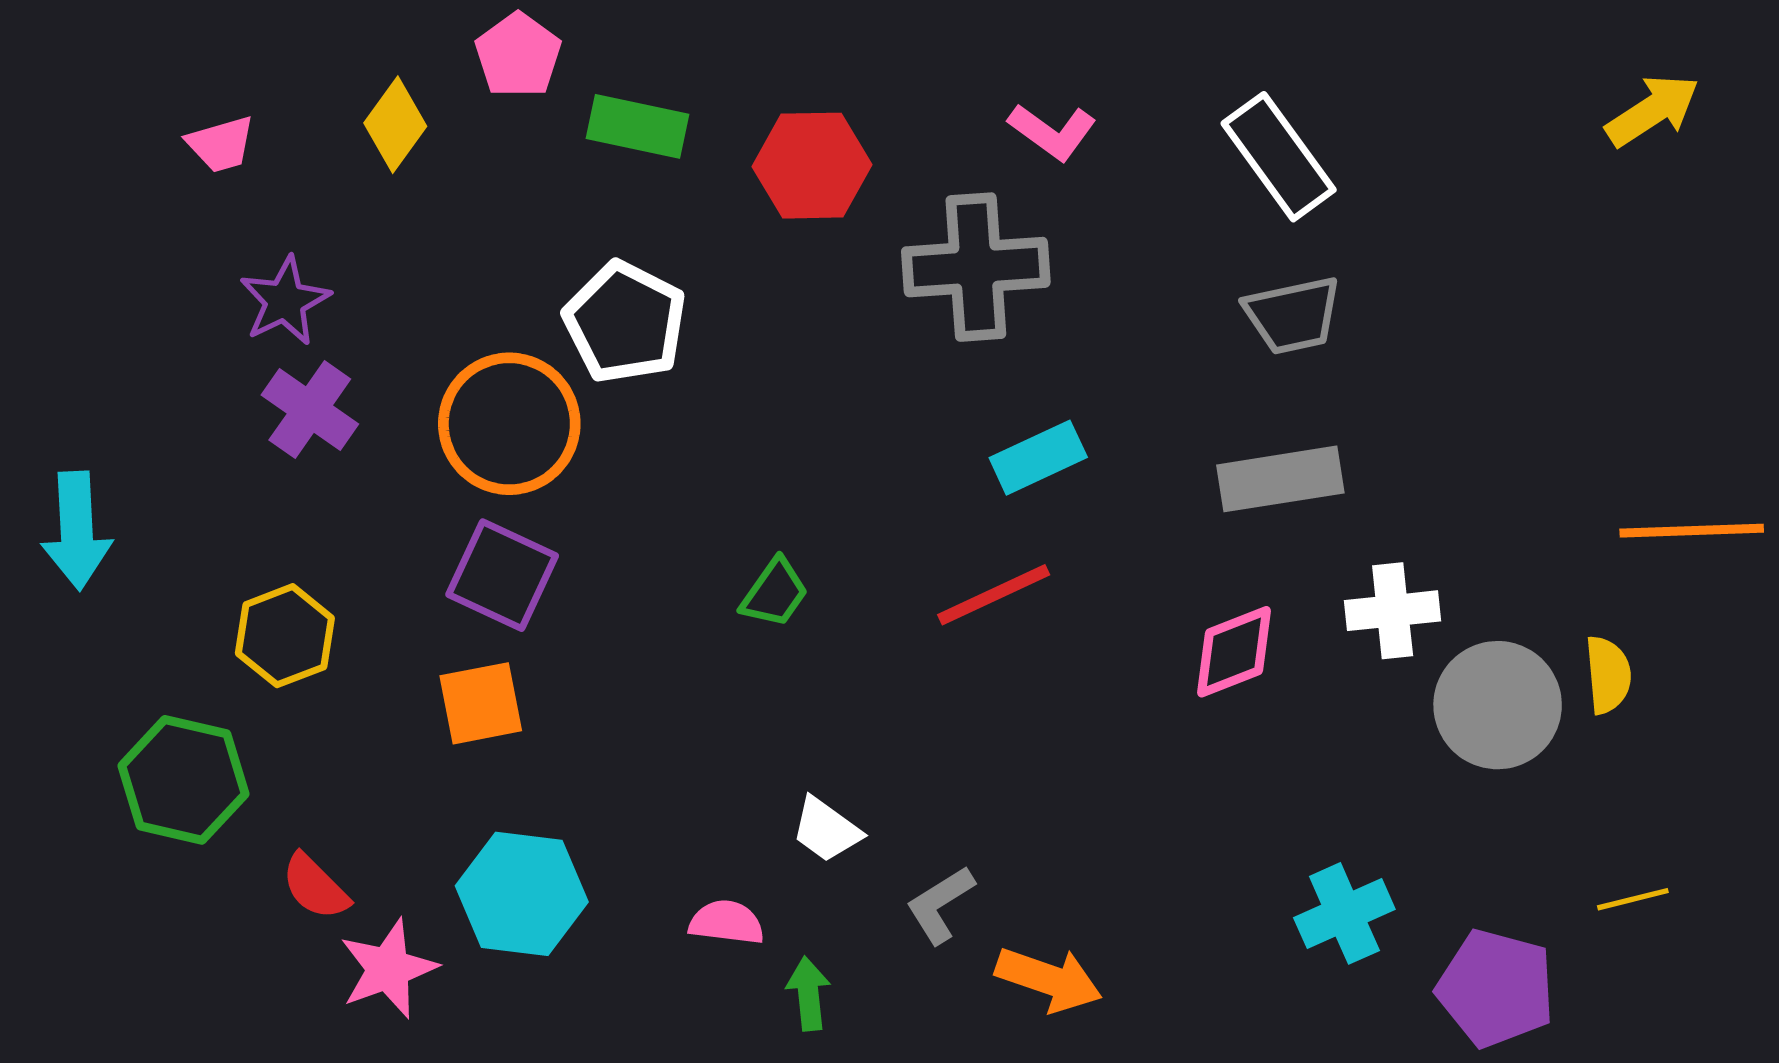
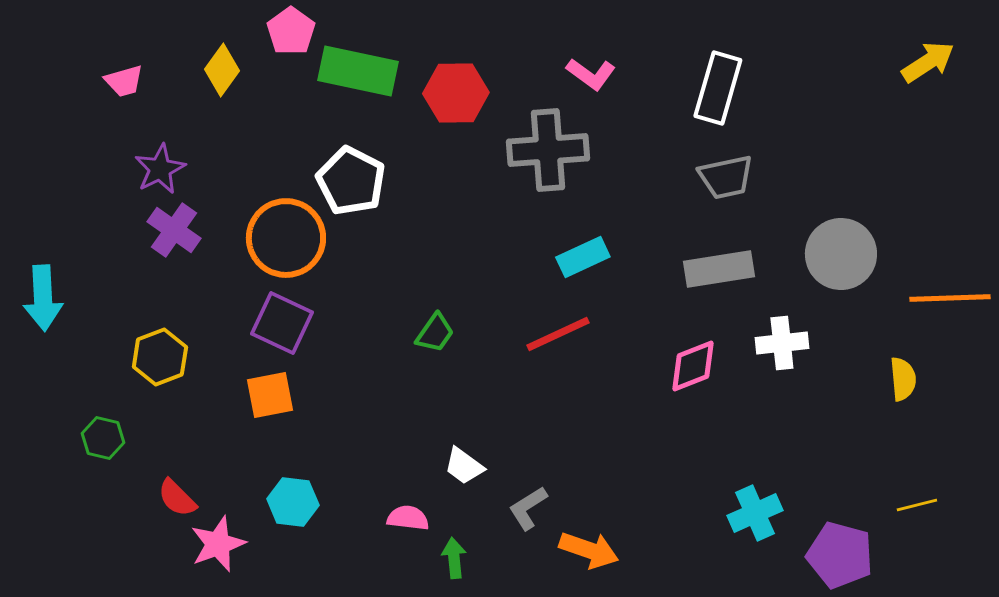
green rectangle: (637, 126) -> (358, 71), size x1.4
white rectangle: (1279, 157) -> (718, 88), turned 52
gray circle: (1498, 705) -> (841, 254), moved
green hexagon: (183, 780) -> (103, 438), size x0.6
cyan hexagon: (522, 894) -> (293, 502), size x0.7

